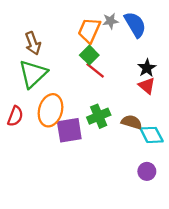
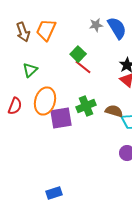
orange trapezoid: (89, 30) -> (46, 30), moved
brown arrow: (33, 43) -> (23, 32), moved
green triangle: (33, 74) -> (30, 70), size x0.6

